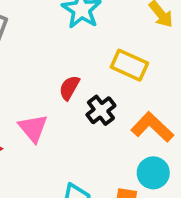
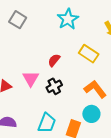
black cross: (101, 110) -> (54, 86), moved

